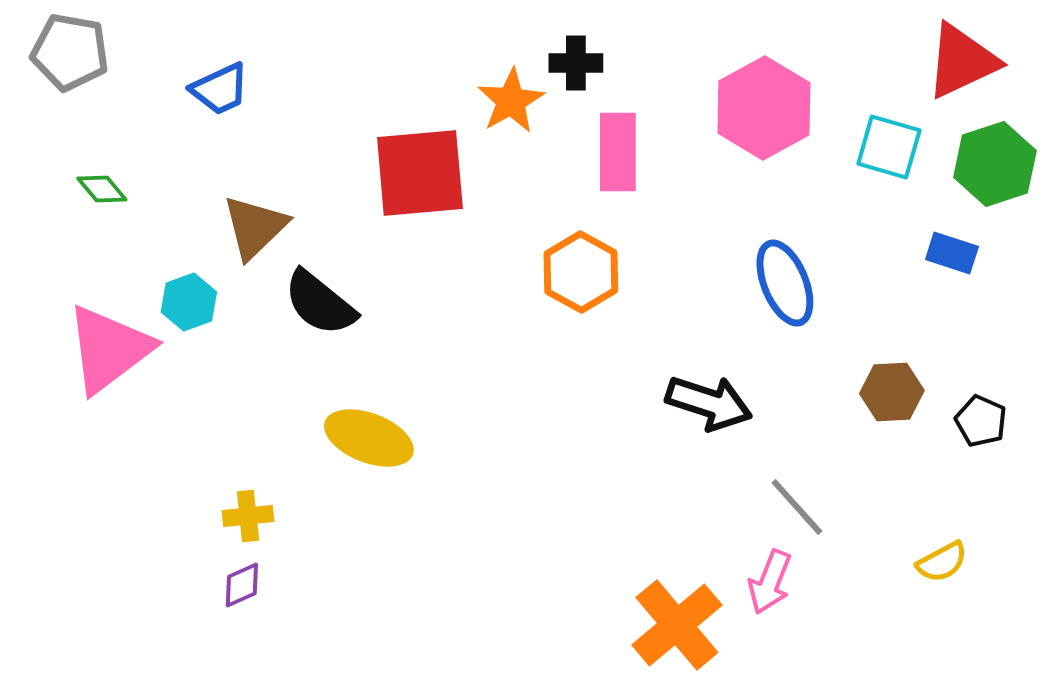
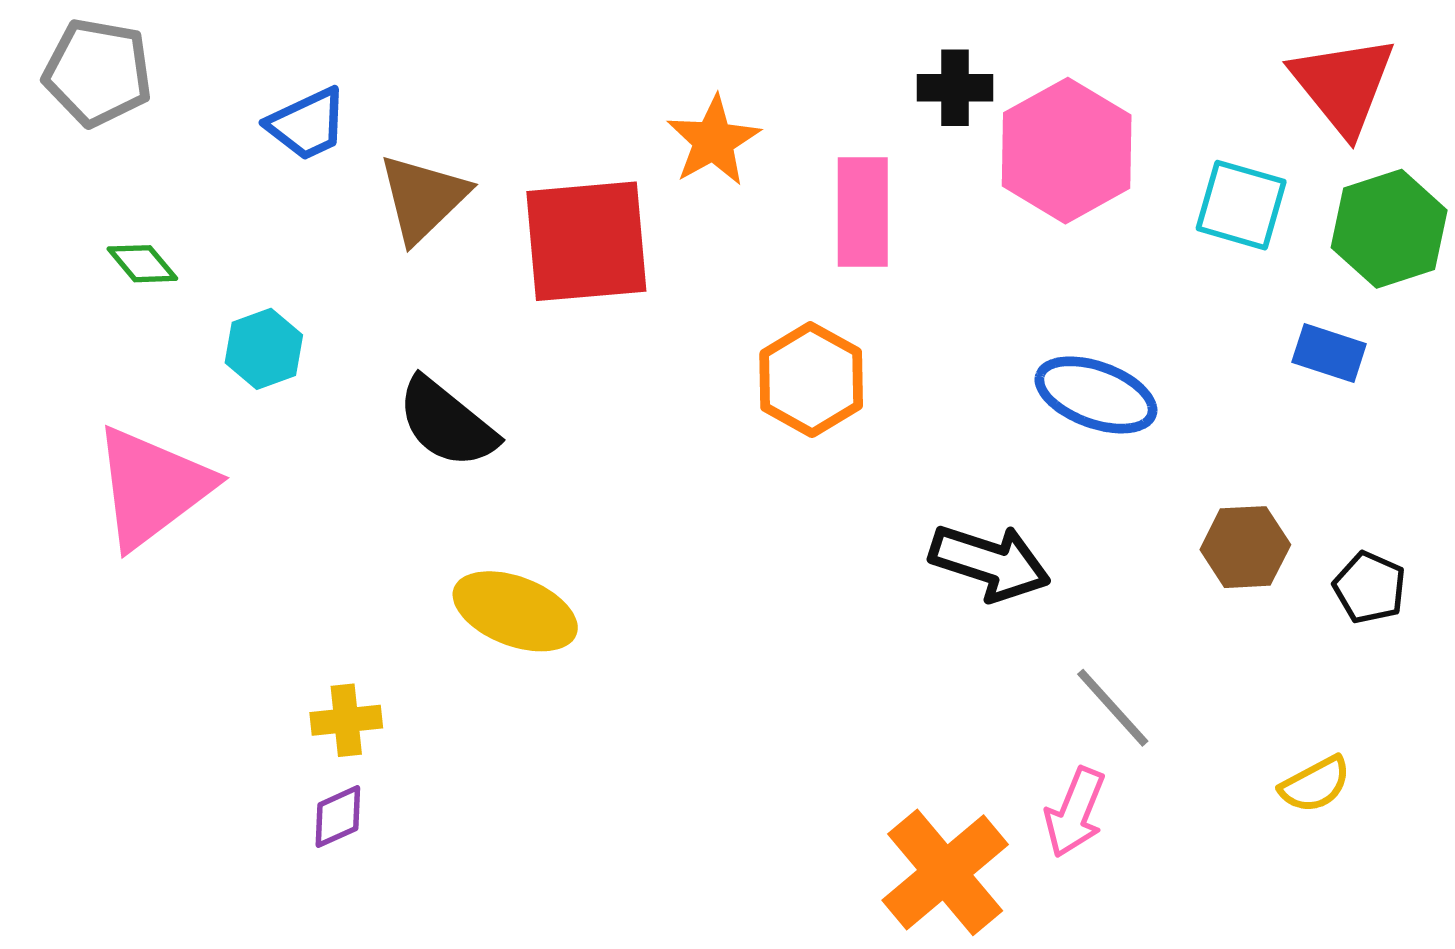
red triangle: (962, 61) -> (1343, 85), turned -44
black cross: (576, 63) -> (955, 88), moved
brown triangle: (255, 227) -> (423, 198), moved
blue ellipse: (785, 283) -> (1096, 395), turned -48
cyan hexagon: (189, 302) -> (264, 349), moved

